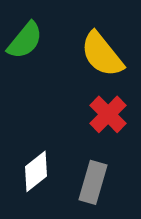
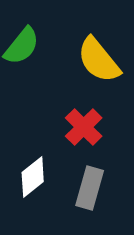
red cross: (108, 114) -> (84, 127), moved

